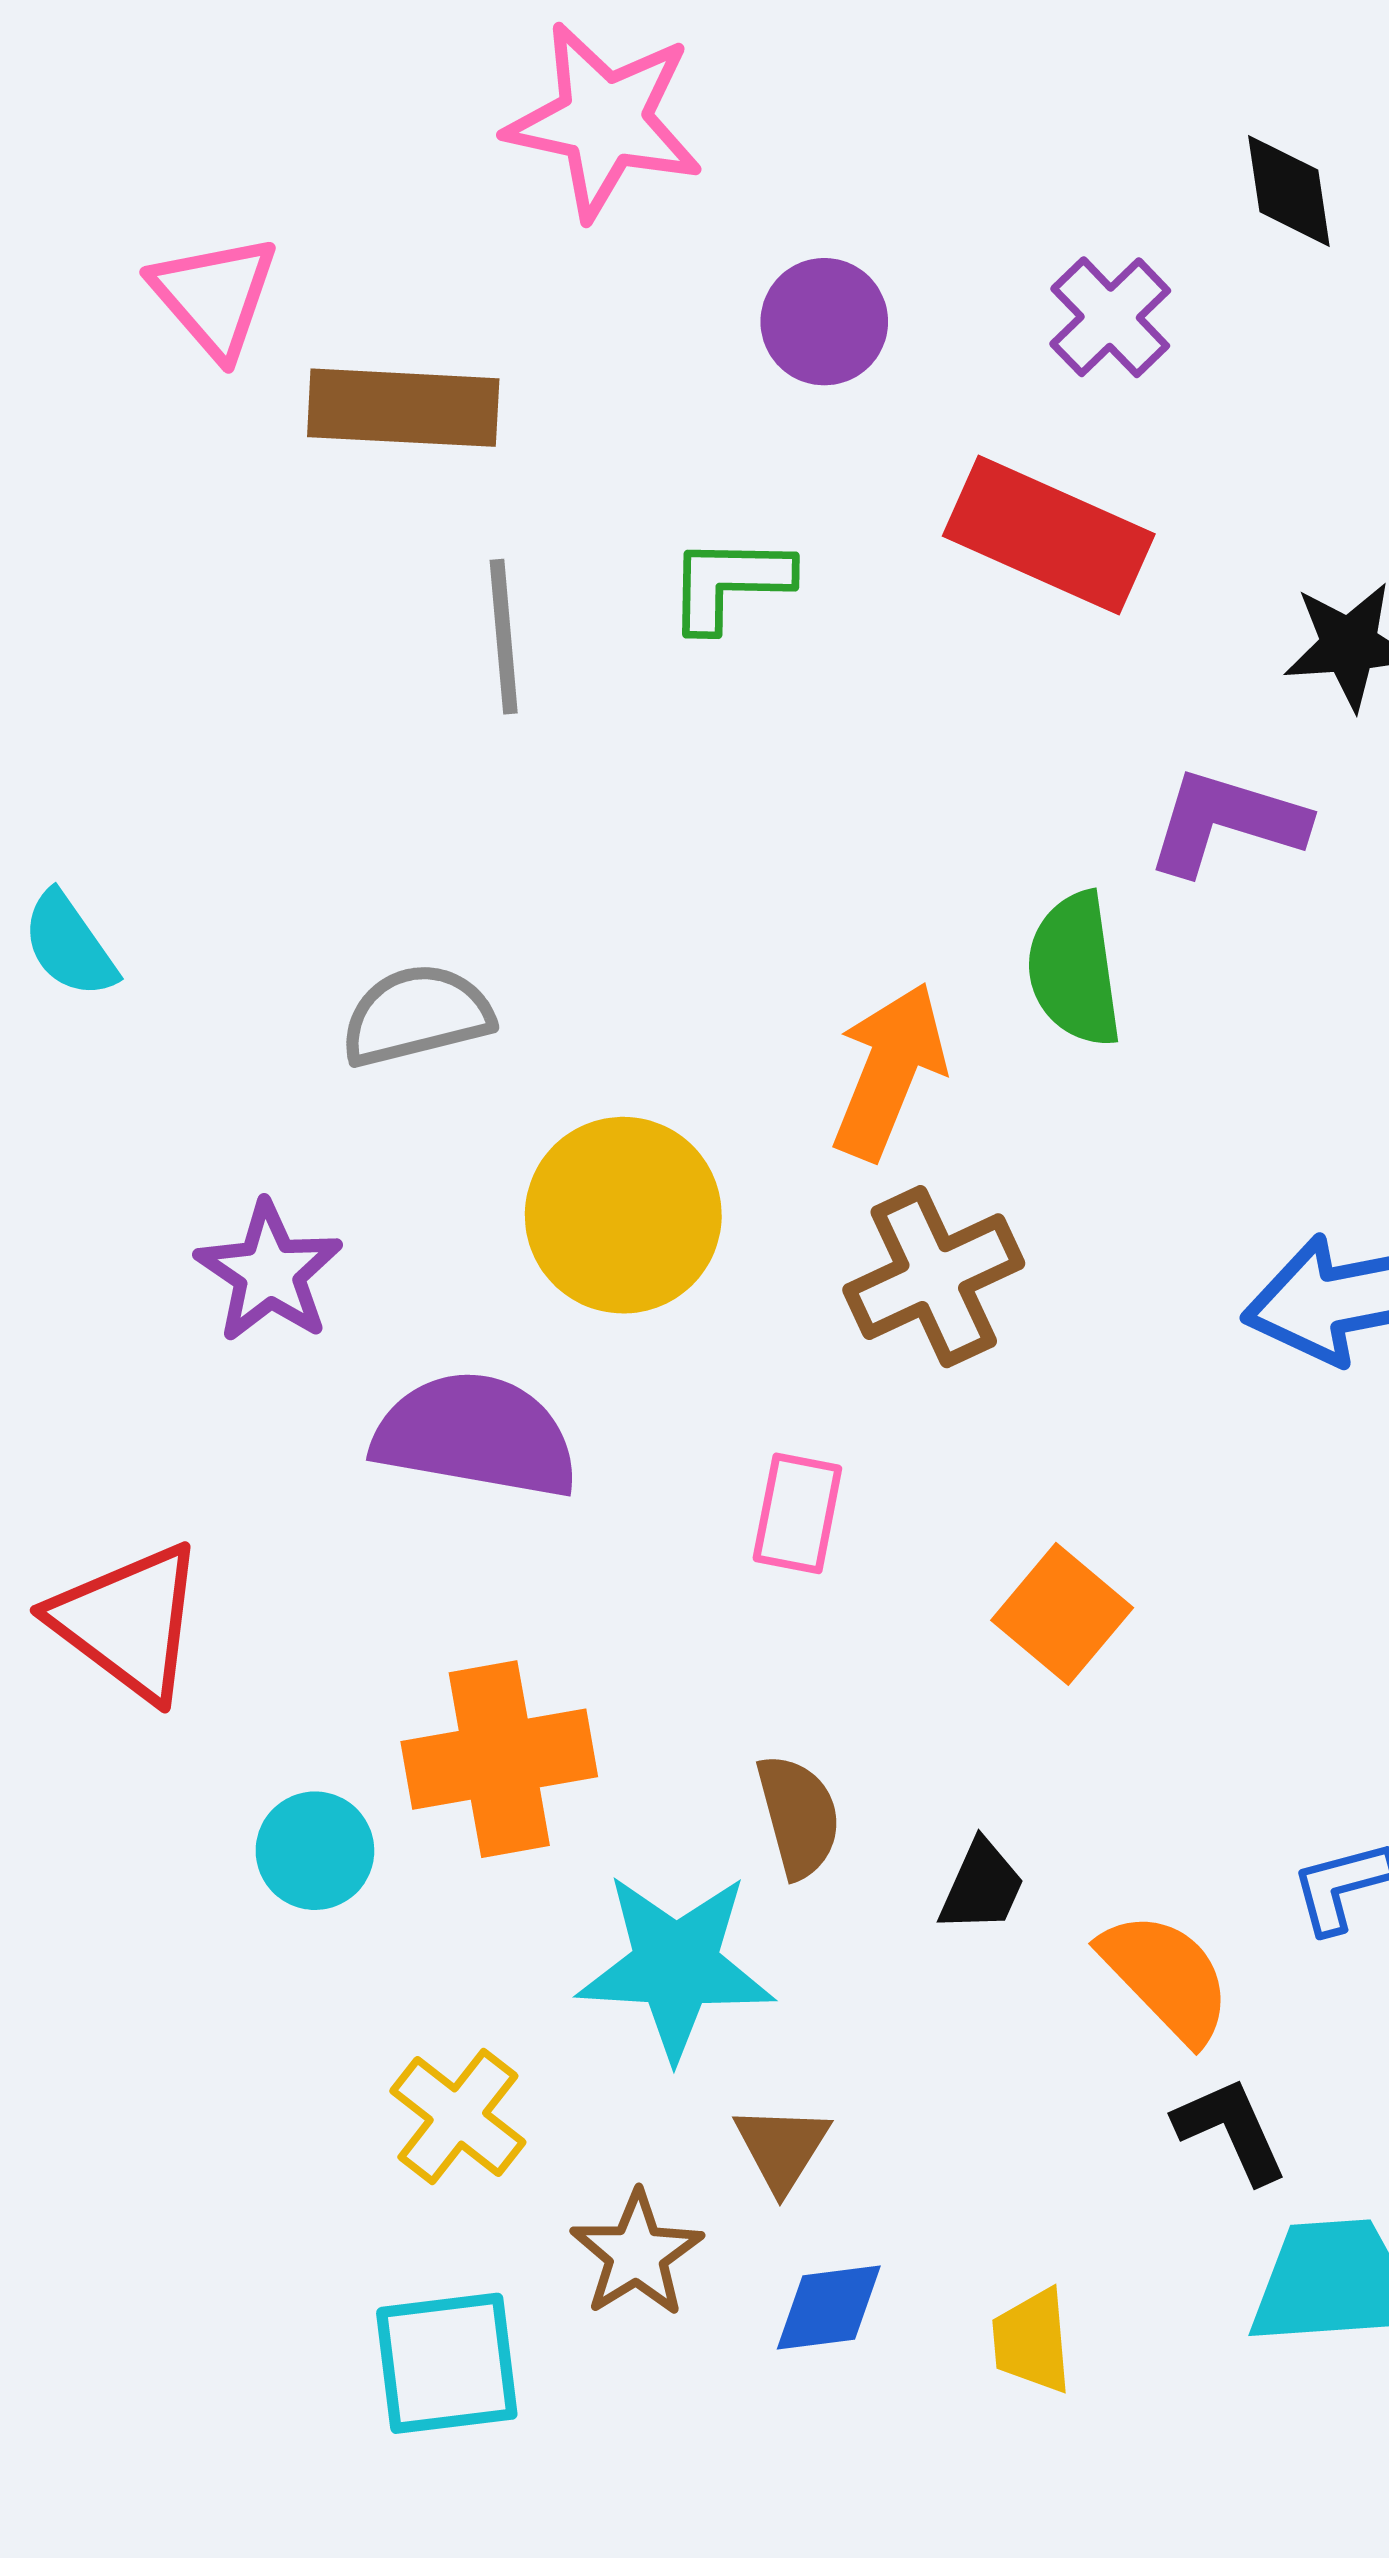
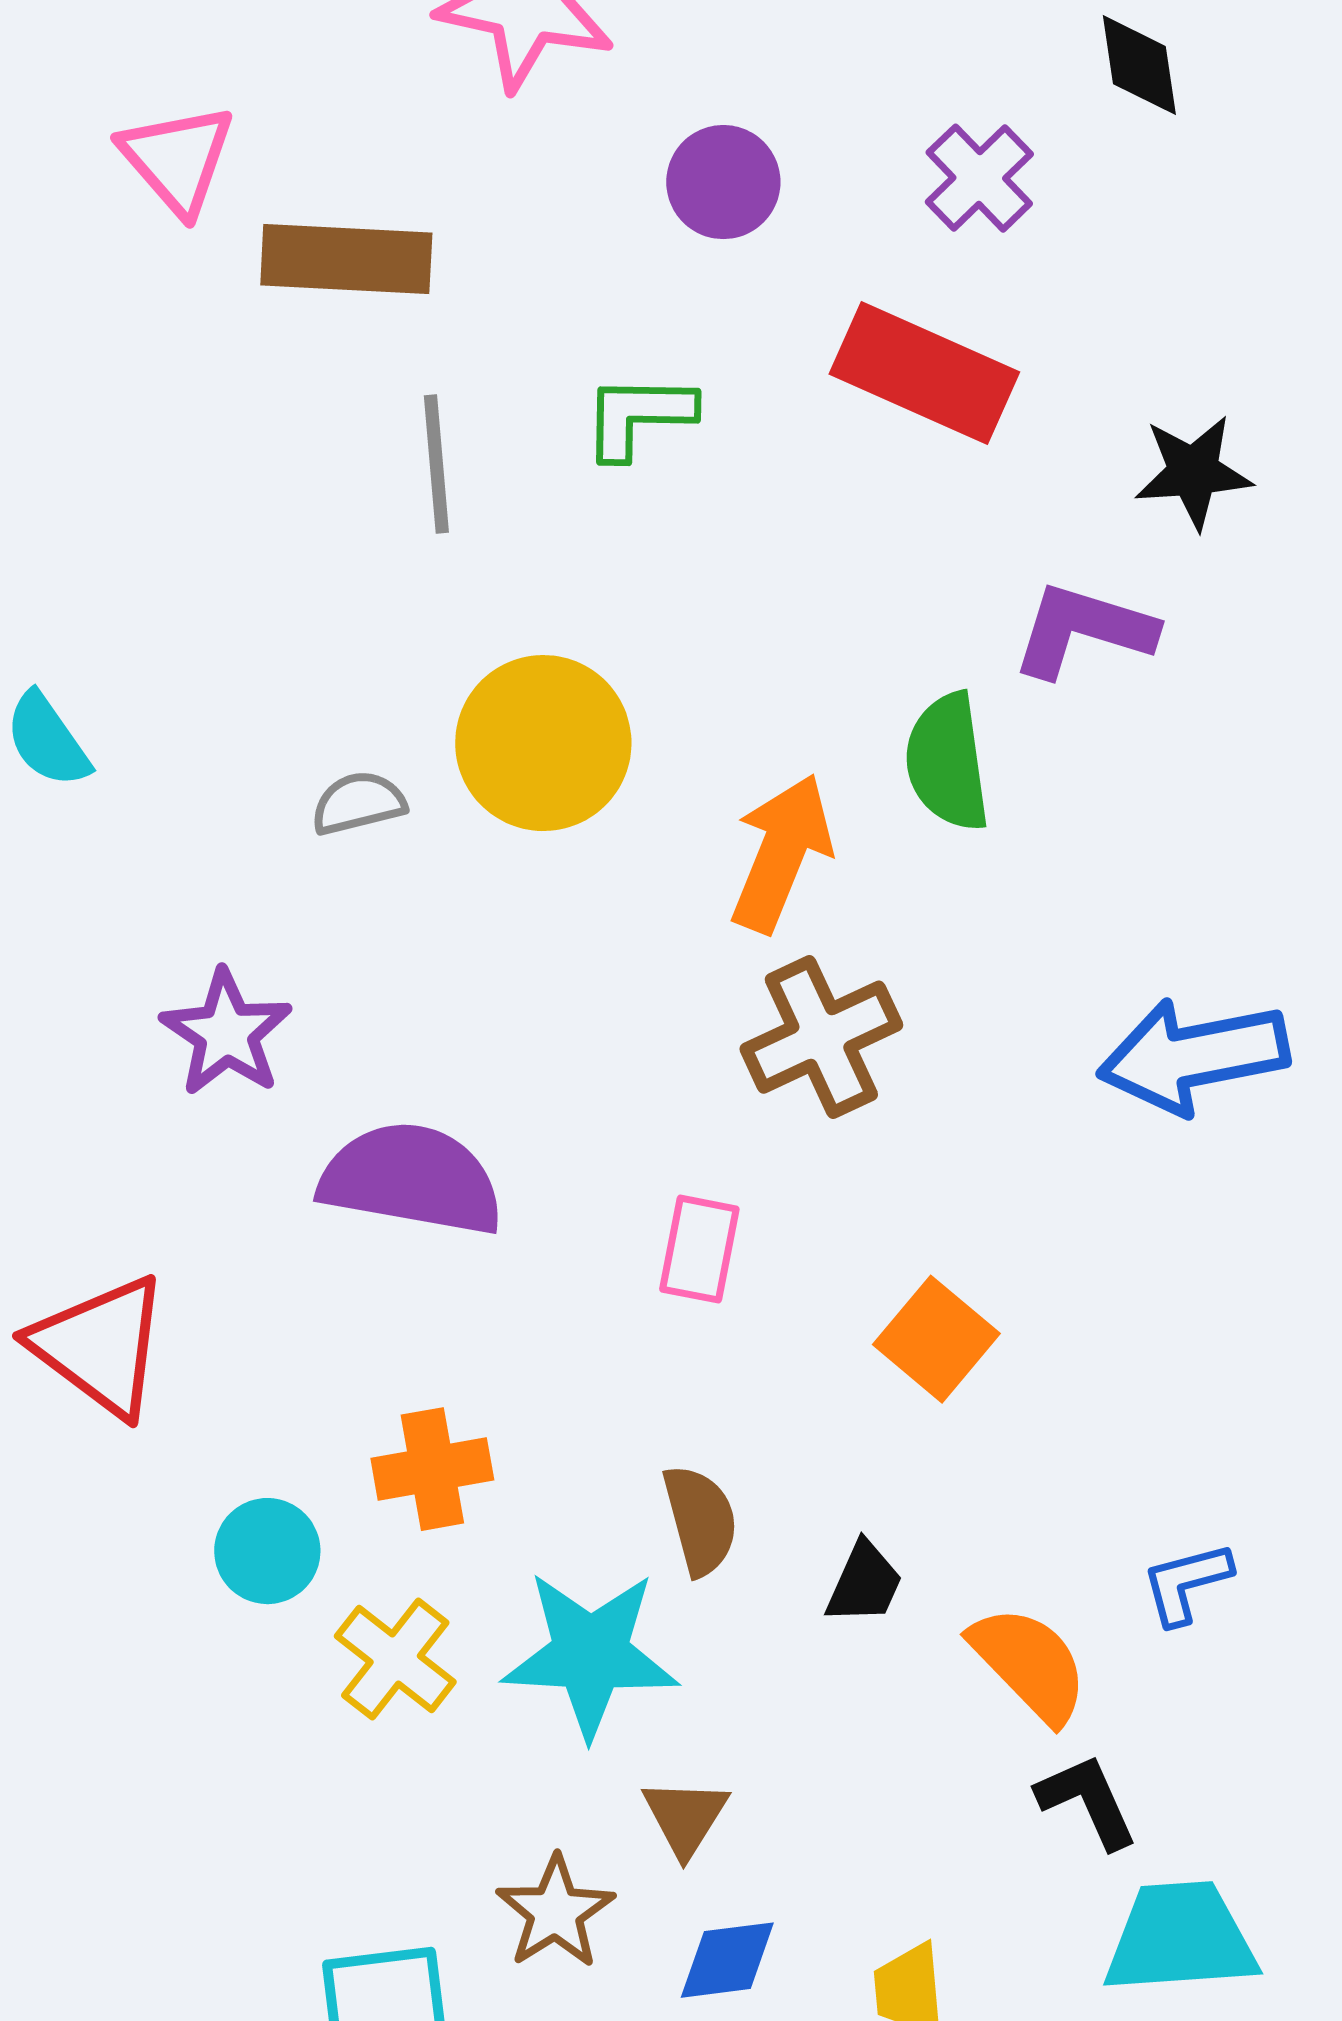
gray semicircle: (417, 1015) -> (358, 803), size x0.7
yellow circle: (623, 1215) -> (543, 743), moved
orange cross: (499, 1759) -> (432, 1469), size x0.7
yellow cross: (458, 2117) -> (395, 1659), moved

